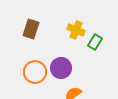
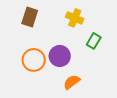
green rectangle: (95, 42) -> (94, 41), moved

